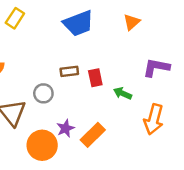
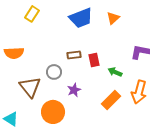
orange triangle: (132, 22) -> (113, 18), moved
purple star: (65, 128) -> (74, 90), moved
orange rectangle: (93, 135) -> (111, 100), moved

